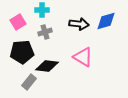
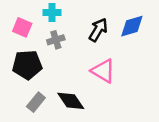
pink square: (18, 22) -> (22, 27), turned -35
black arrow: (79, 24) -> (98, 30), turned -66
black diamond: (47, 66) -> (71, 101), moved, turned 50

